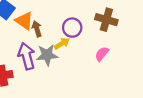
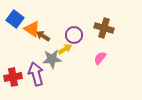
brown arrow: (37, 29) -> (43, 36), turned -40
purple arrow: (27, 56) -> (36, 74), moved

